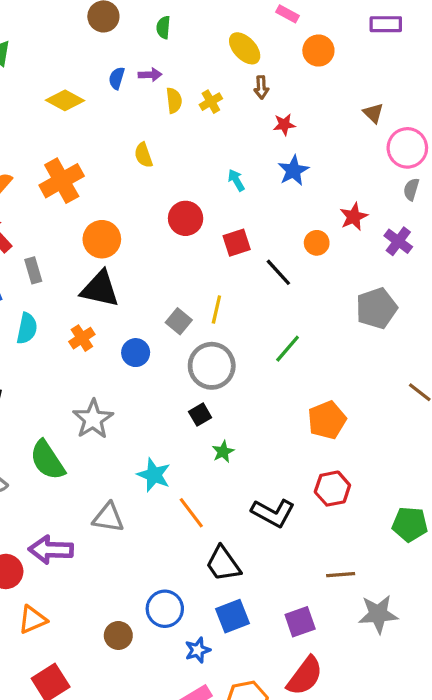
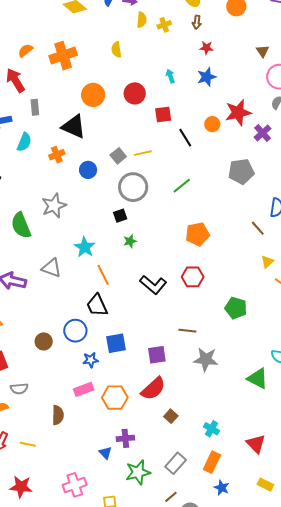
red star: (354, 217) -> (238, 112), size x1.5
orange circle: (102, 239) -> (93, 95), moved
yellow line: (216, 309) -> (143, 153), turned 54
black trapezoid: (223, 564) -> (97, 305), moved

